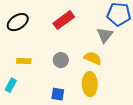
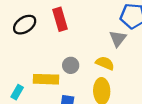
red rectangle: (64, 20) -> (60, 19), moved, turned -70
yellow rectangle: (24, 61) -> (46, 79), moved, size x1.6

